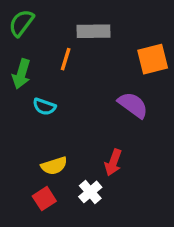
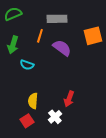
green semicircle: (21, 23) -> (13, 14), turned 30
purple semicircle: (133, 105) -> (62, 48), moved
yellow semicircle: (54, 166) -> (33, 101), turned 112

